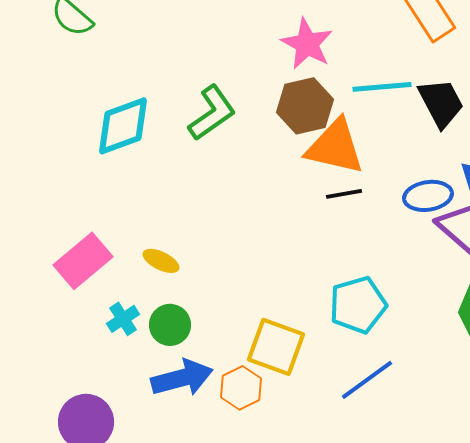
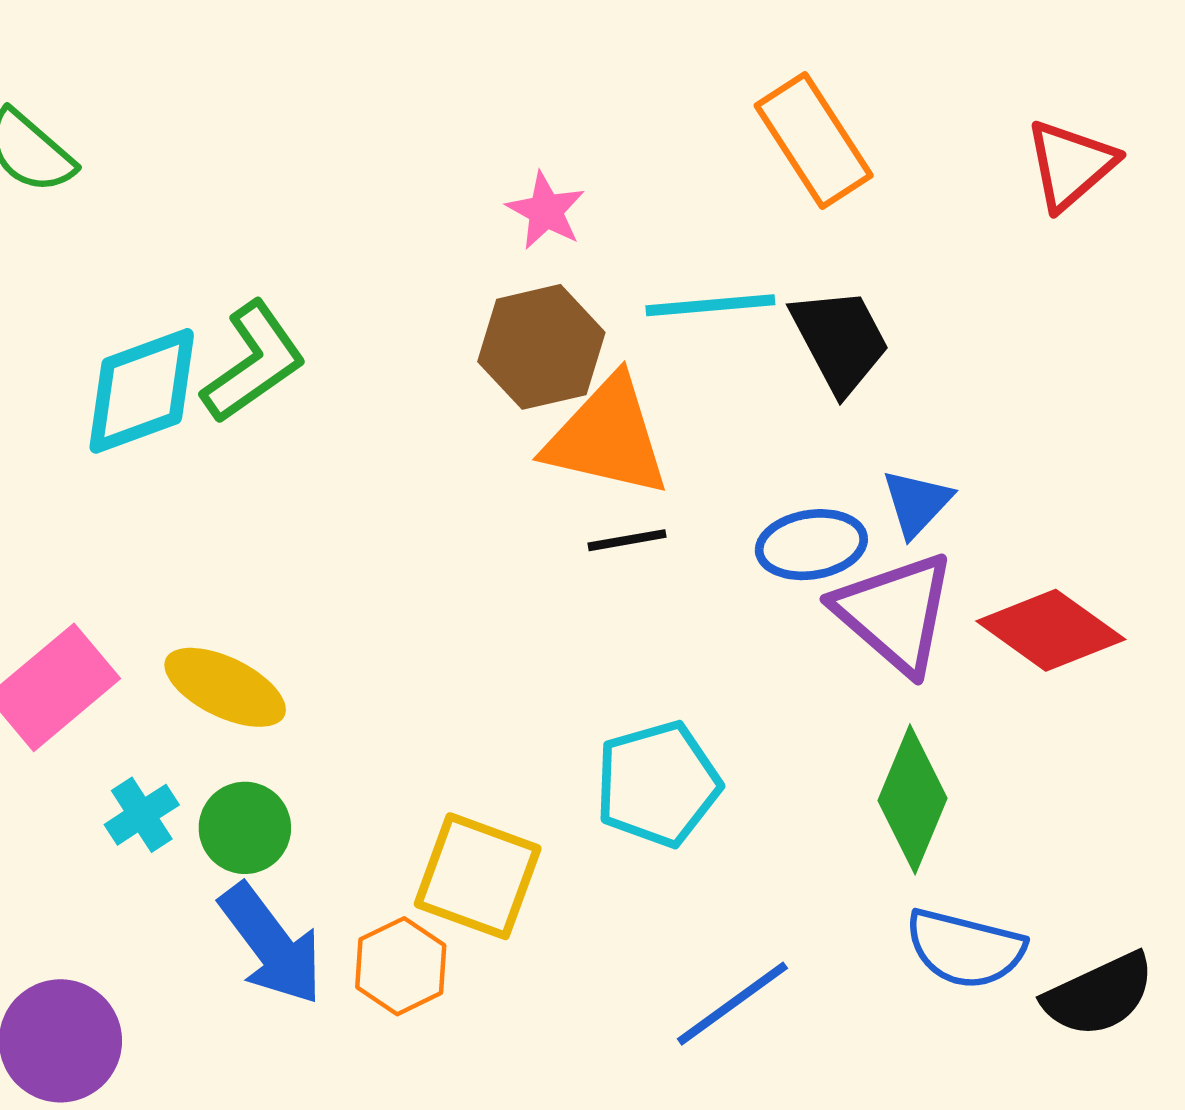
pink star: (307, 44) -> (546, 211), size x0.7
green L-shape: (212, 113) -> (254, 362), moved
yellow ellipse: (161, 261) -> (225, 687), size x1.5
blue arrow: (182, 378) -> (271, 944), turned 68
blue line: (367, 380) -> (732, 1004), moved

